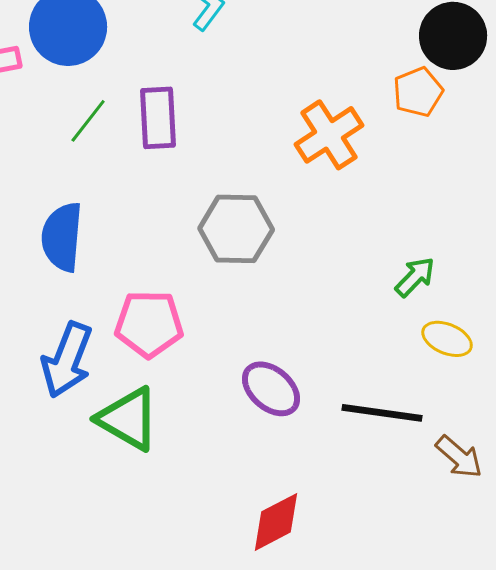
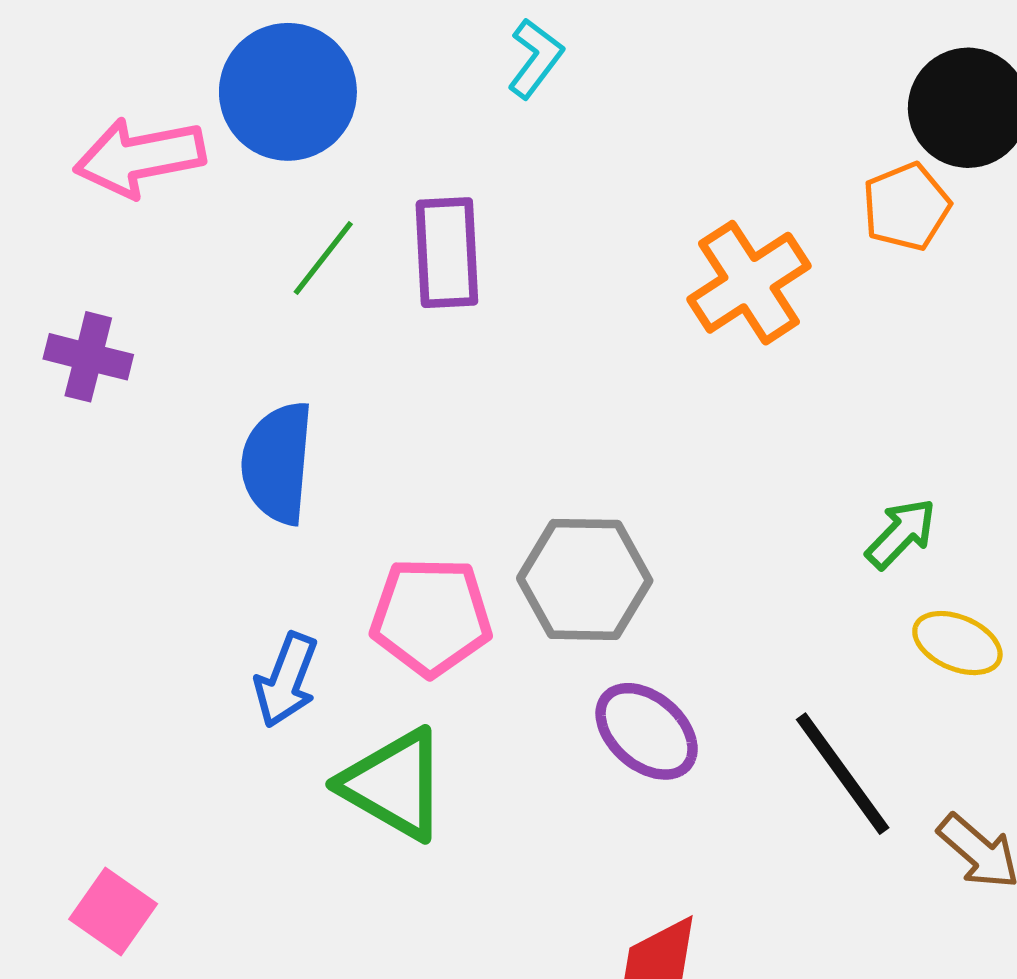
gray hexagon: (236, 229) -> (585, 579), moved
blue arrow: (67, 360) -> (286, 680), size x0.7
black line: (382, 413) -> (843, 774), turned 46

